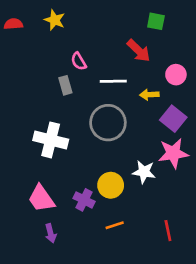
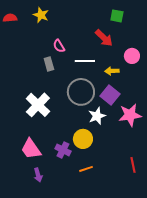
purple square: (173, 119) -> (110, 95), moved
white cross: (51, 140) -> (38, 105), turned 30
white star: (144, 172) -> (97, 116), moved, turned -30
red line: (168, 231) -> (133, 165), moved

